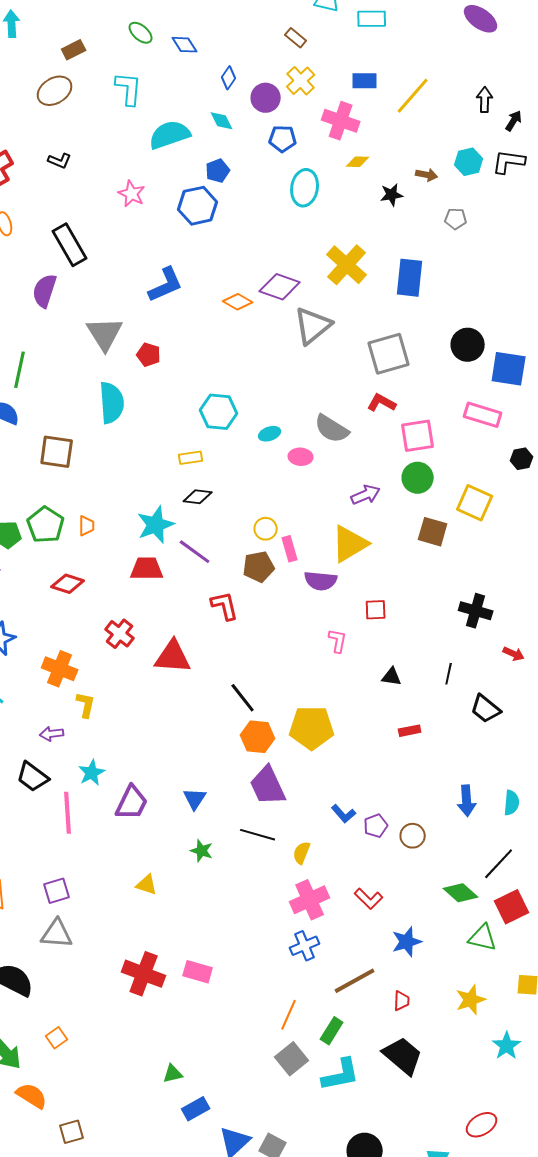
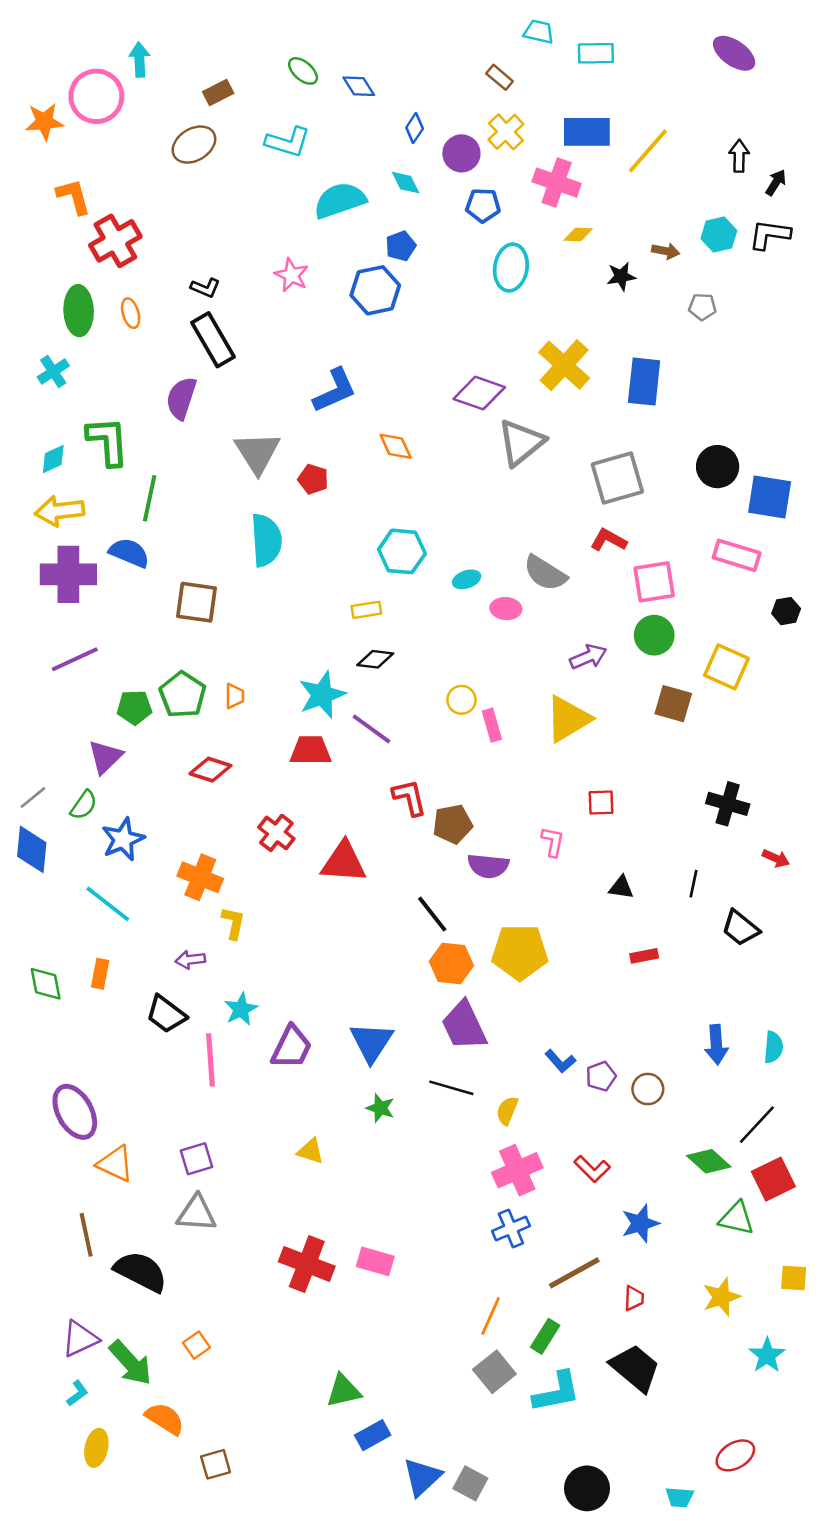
blue rectangle: (365, 81) -> (587, 132), size x1.5
cyan L-shape: (129, 89) -> (288, 142), turned 102
black L-shape: (60, 161) -> (205, 288), moved
orange diamond: (238, 302) -> (396, 446), moved, turned 36
brown pentagon: (259, 567) -> (453, 824), moved
purple semicircle: (321, 581) -> (488, 866), moved
blue triangle: (195, 799) -> (371, 1042), size x1.5
green triangle: (173, 1074) -> (344, 1391), size x1.4

